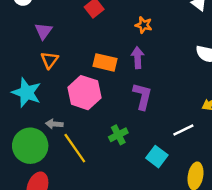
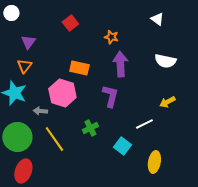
purple arrow: (138, 58) -> (120, 64), moved, size x1.4
orange triangle: (49, 60) -> (24, 66), moved
gray arrow: (54, 124) -> (40, 111), moved

